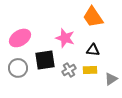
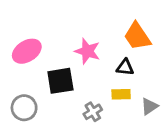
orange trapezoid: (93, 17) -> (137, 36), moved
gray circle: (18, 68) -> (24, 108), moved
gray cross: (69, 70) -> (93, 112), moved

